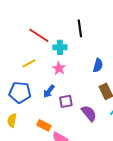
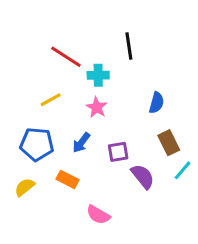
purple square: (66, 101) -> (118, 152), moved
yellow semicircle: (12, 120) -> (25, 187), turned 40
orange rectangle: (44, 125) -> (68, 179), moved

